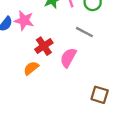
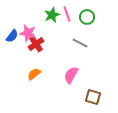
red cross: (44, 46) -> (36, 44), moved
pink semicircle: (68, 58) -> (71, 75), moved

